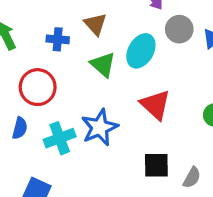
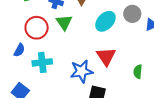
green triangle: (103, 65) -> (64, 22), moved
blue star: (100, 127) -> (82, 71), moved

